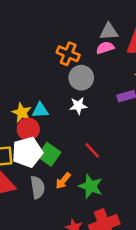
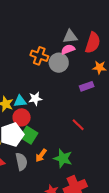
gray circle: (81, 78) -> (59, 63), moved
white star: (78, 106) -> (35, 99), moved
red circle: (28, 129) -> (22, 117), moved
red line: (92, 150) -> (78, 125), moved

